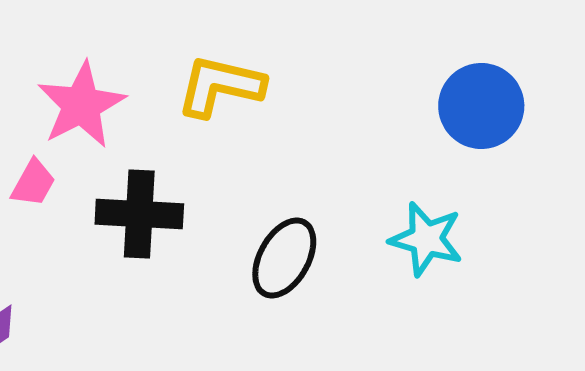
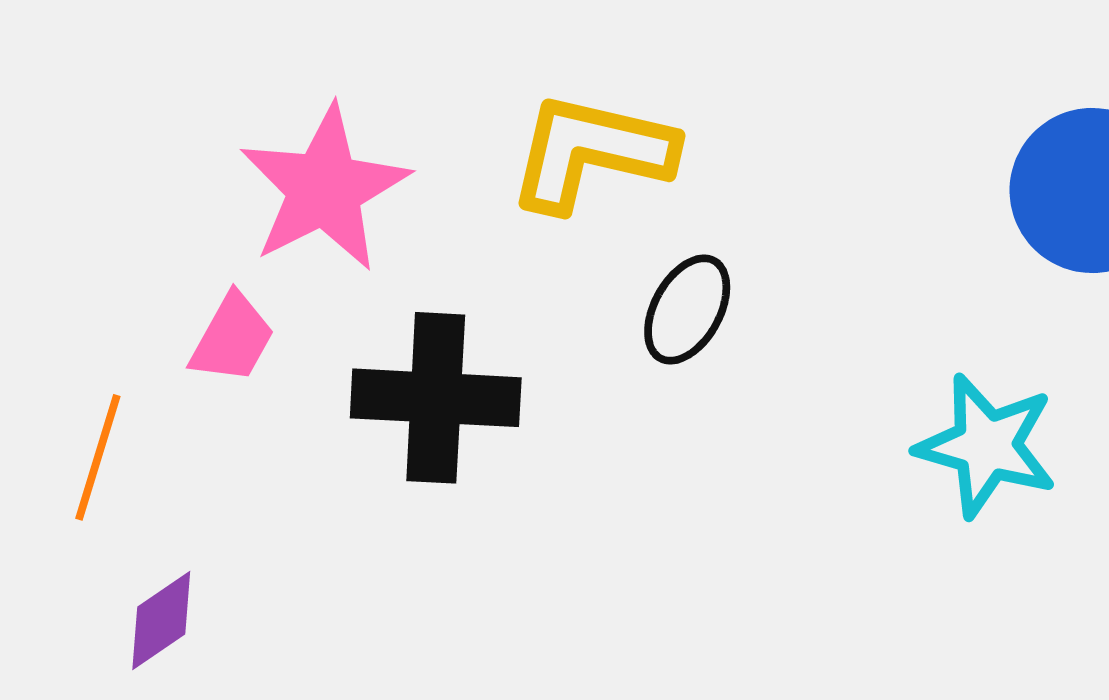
black ellipse: (284, 258) -> (687, 309), moved, size x0.7

